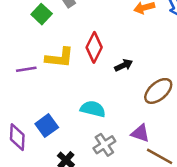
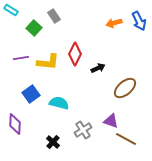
purple line: (26, 69) -> (21, 58), moved
cyan semicircle: (93, 109) -> (59, 103), moved
blue square: (47, 126) -> (31, 94), moved

